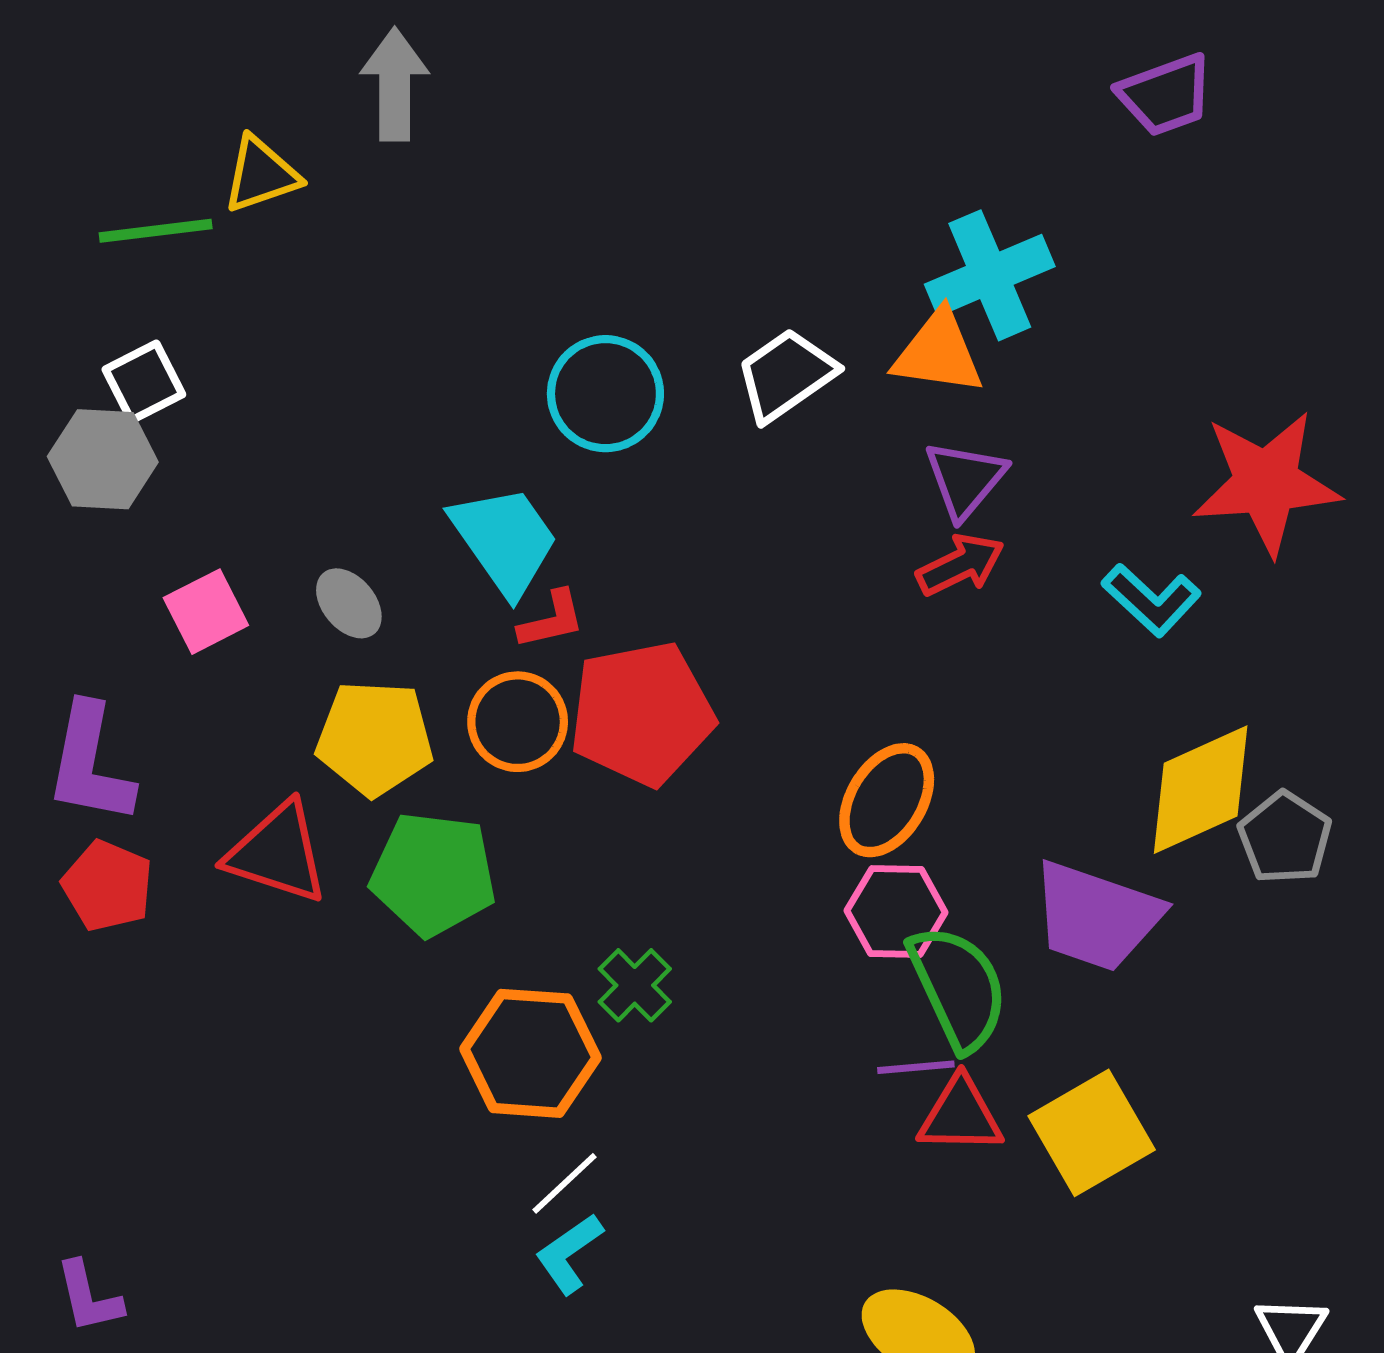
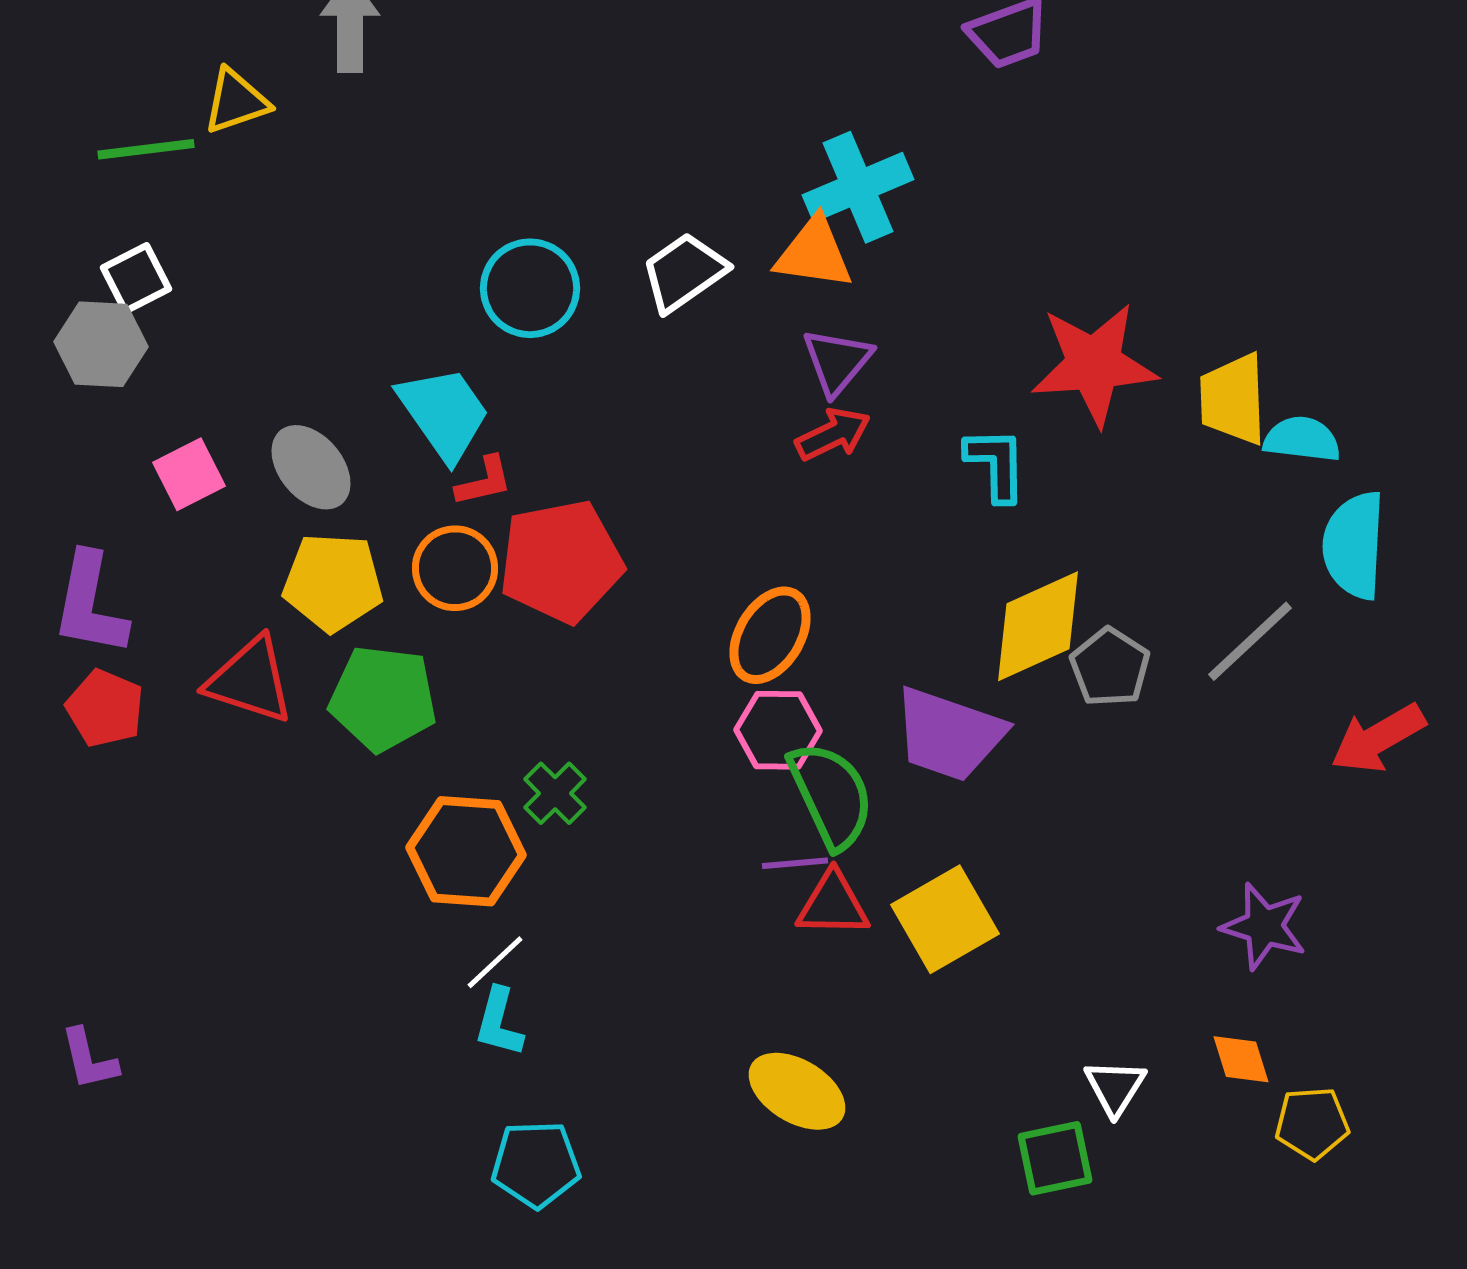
cyan L-shape: (1151, 600) -> (996, 464), turned -134
gray ellipse: (349, 603) -> (311, 467), size x1.4
cyan L-shape: (569, 1254) -> (499, 1022), turned -40

